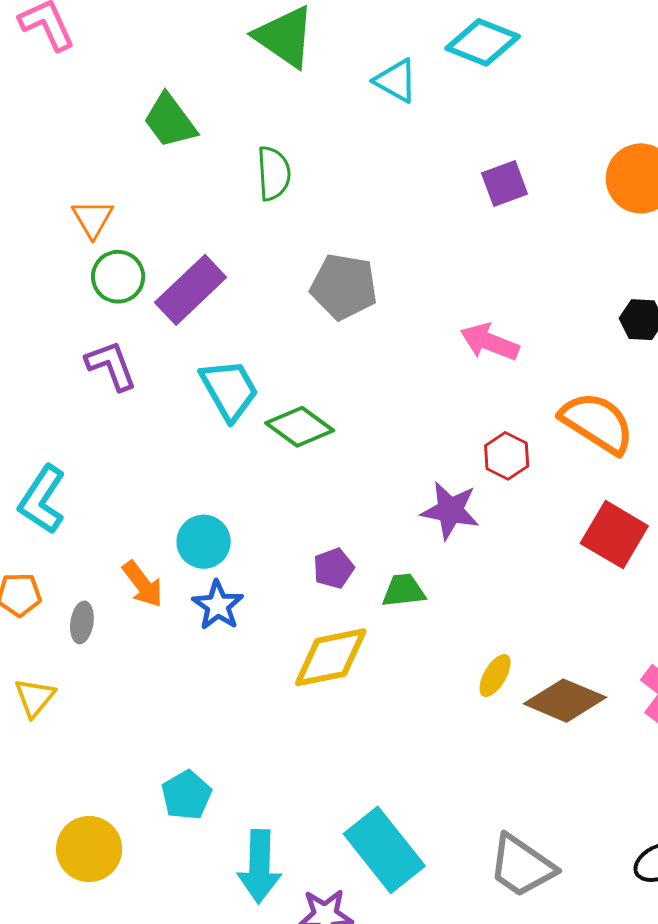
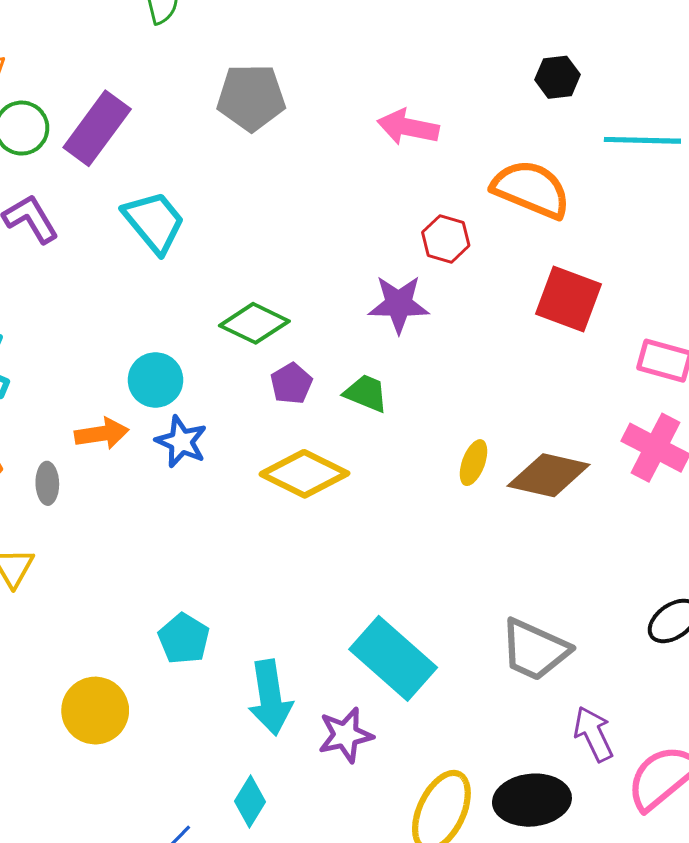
green diamond: (300, 427) -> (254, 323), moved
orange arrow: (143, 584) -> (102, 434), turned -51
green trapezoid: (404, 590) -> (366, 393), turned 39
yellow diamond: (331, 657) -> (304, 474), turned 48

